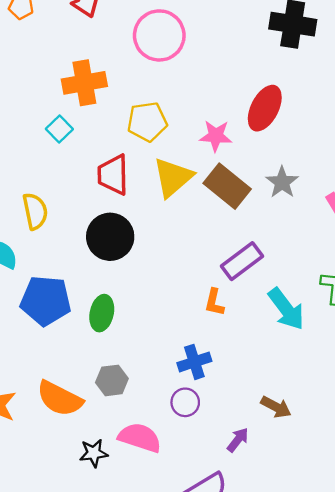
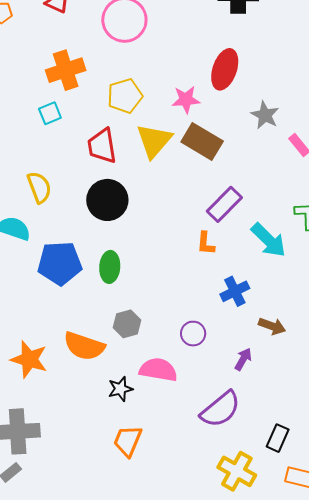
cyan square: (59, 129) -> (50, 113), turned 30
gray star: (282, 182) -> (265, 115), moved
blue cross: (194, 362) -> (235, 291), moved

